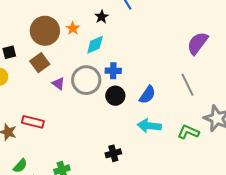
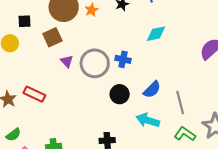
cyan diamond: (95, 45) -> (156, 34), moved
gray line: (188, 85) -> (180, 103), moved
black circle: (115, 96) -> (120, 94), moved

